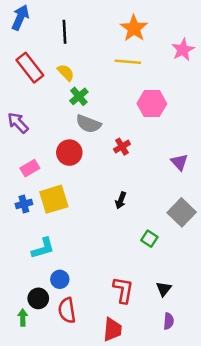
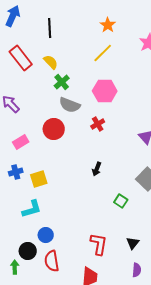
orange star: (134, 28) -> (108, 25), size x0.7
yellow line: (128, 62) -> (103, 53), turned -50
pink hexagon: (152, 104) -> (105, 91), moved
yellow square: (54, 199) -> (39, 179), moved, size x0.7

